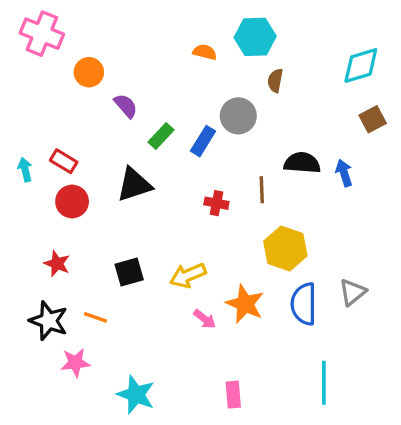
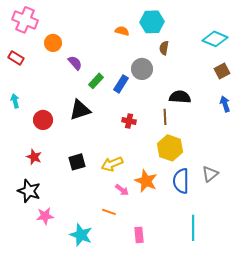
cyan diamond: (361, 65) -> (215, 39), turned 40
red rectangle: (64, 161) -> (16, 58), moved
blue arrow: (344, 173) -> (225, 104), moved
brown line: (262, 190) -> (165, 117), moved
orange line: (96, 317) -> (109, 212), moved

